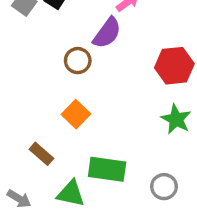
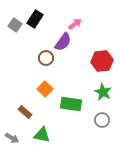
green rectangle: (107, 169) -> (71, 104), moved
gray circle: (164, 187) -> (102, 120), moved

